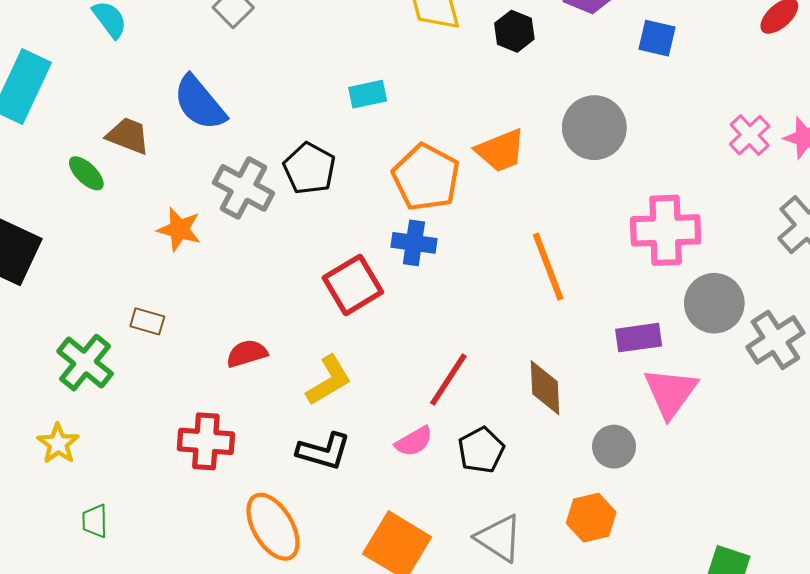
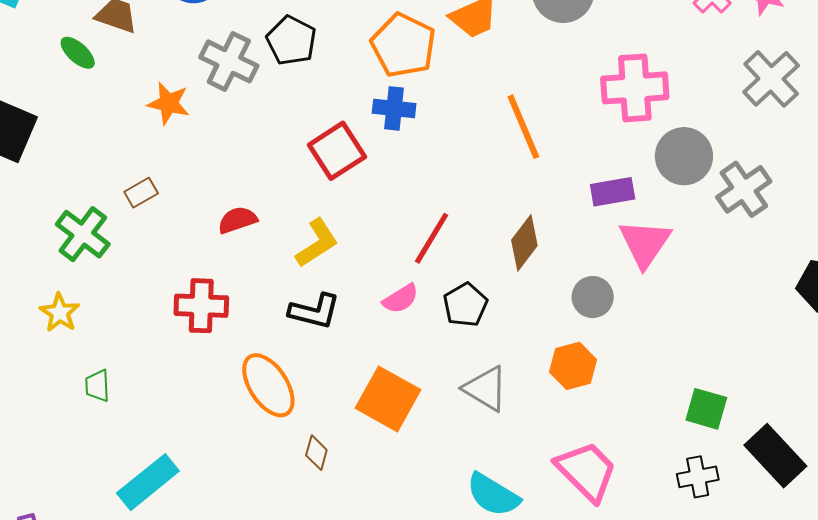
brown rectangle: (147, 321) -> (141, 193), turned -44
brown diamond: (545, 388) -> (524, 243), turned 42

